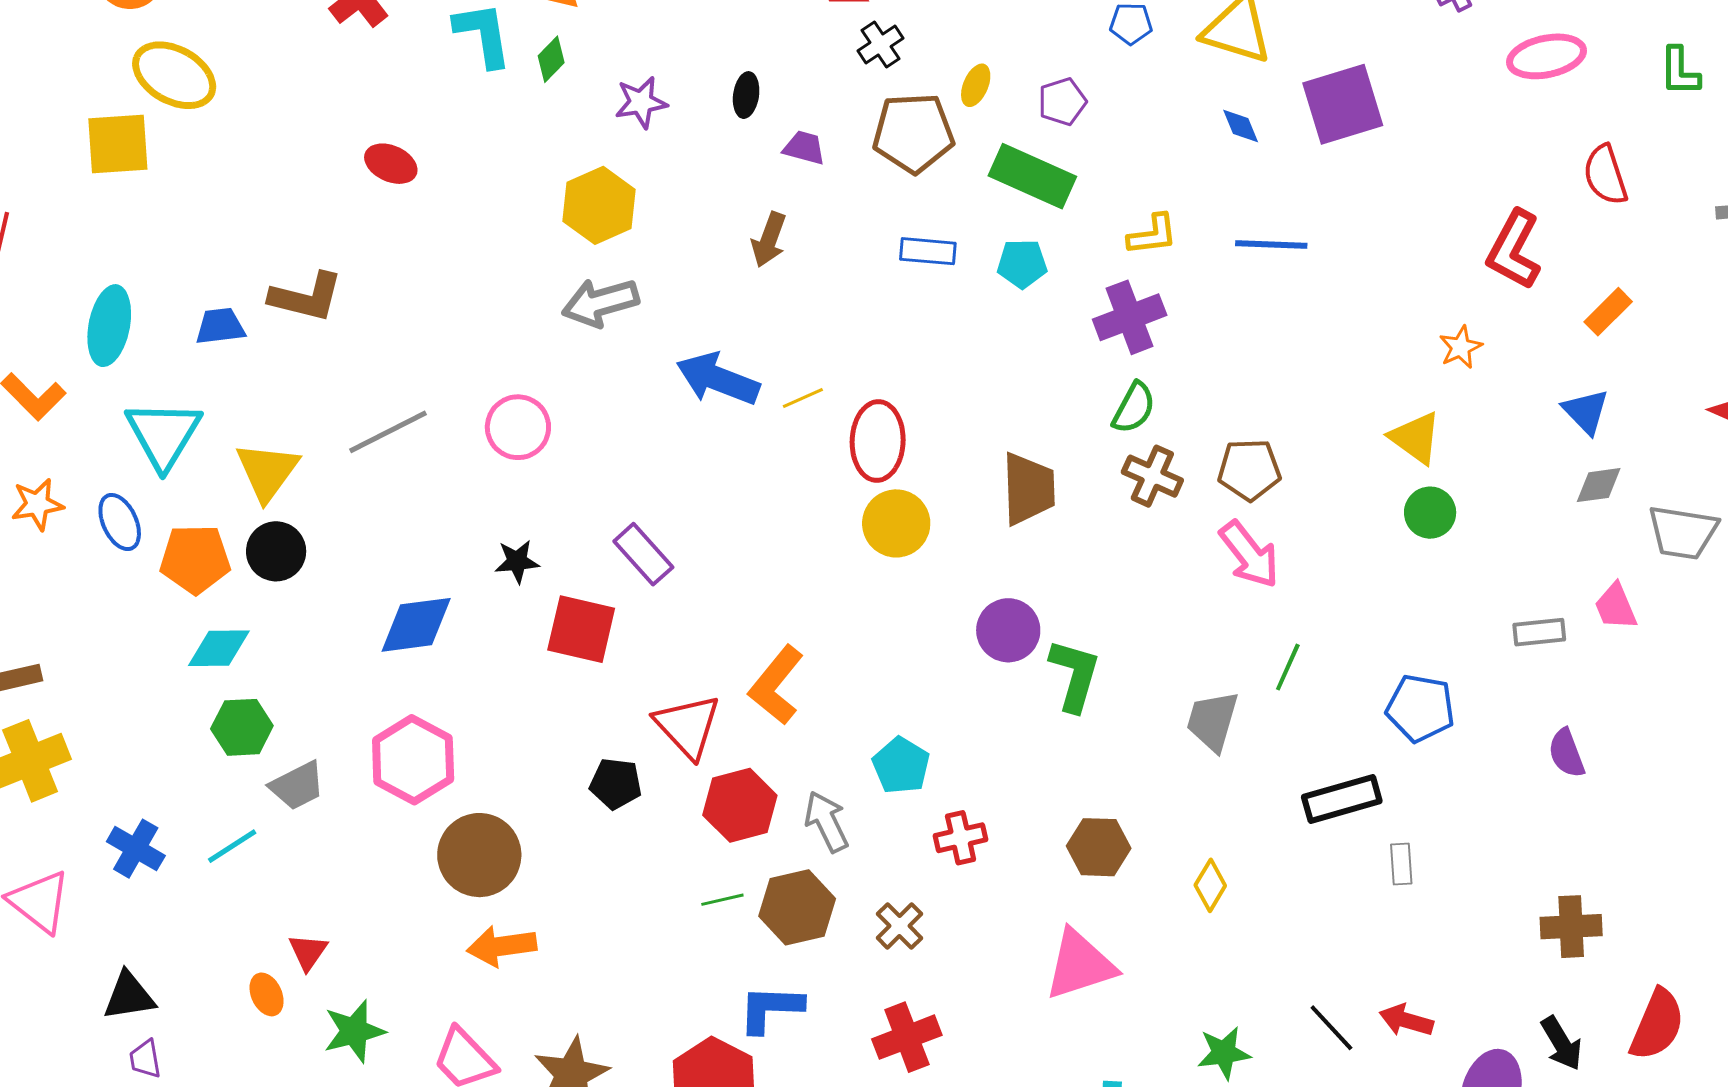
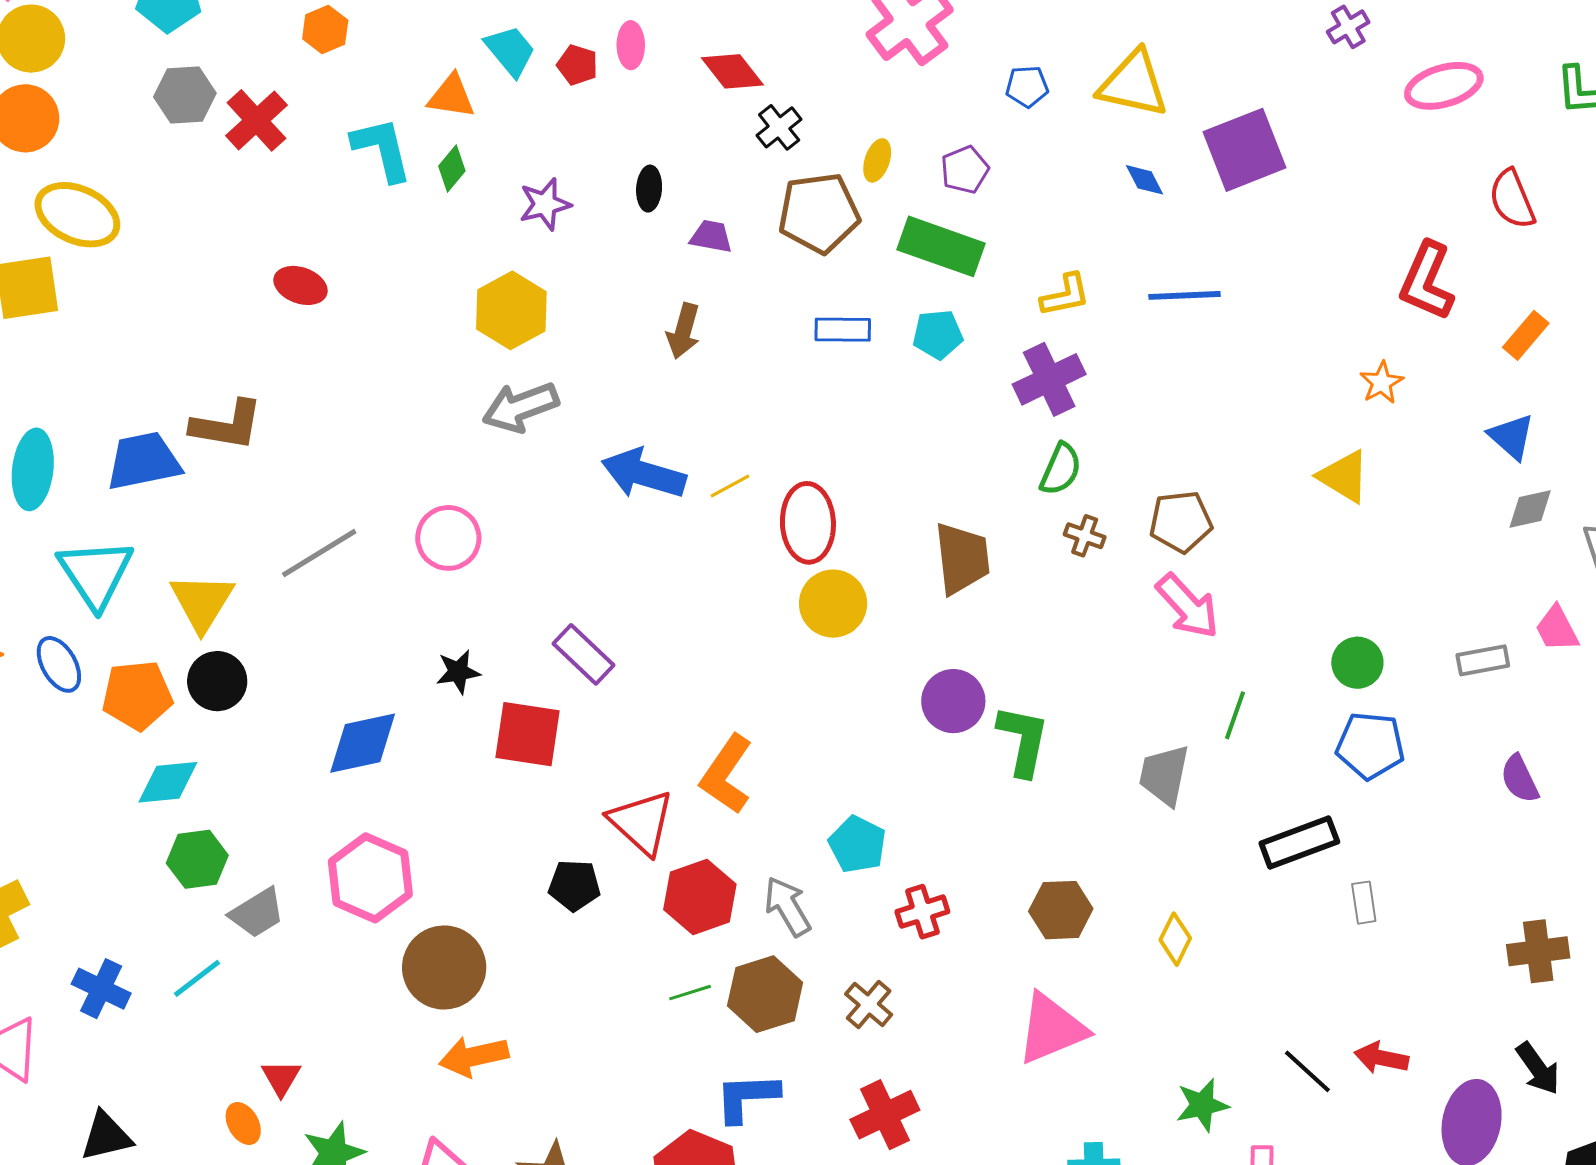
blue trapezoid: (220, 326) -> (143, 461), size x1.5
brown cross: (1152, 476) -> (1085, 536), size x0.7
green circle: (1430, 513) -> (1357, 663), moved

